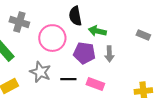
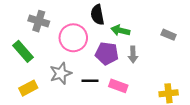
gray star: (40, 72) -> (61, 73), turned 30

